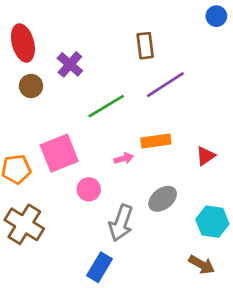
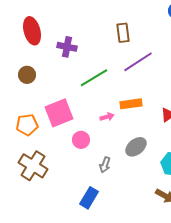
purple cross: (70, 64) -> (67, 47), turned -30
brown circle: (31, 86) -> (27, 75), moved
gray arrow: (121, 223) -> (105, 165), size x0.6

